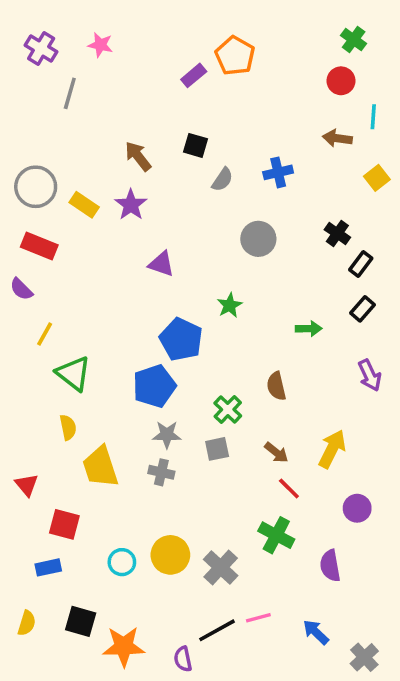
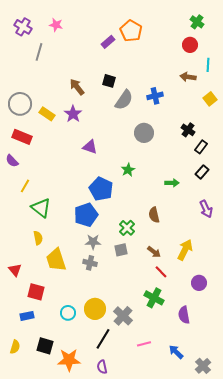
gray semicircle: (222, 180) -> (124, 100), size x1.5
black line: (217, 630) -> (103, 339), moved, turned -30

